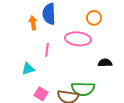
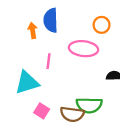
cyan triangle: (28, 69) -> (27, 83), size x1.6

